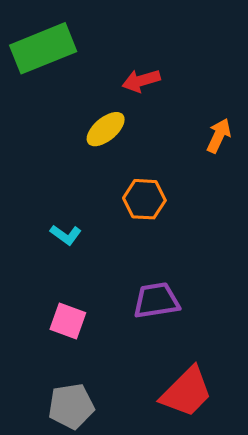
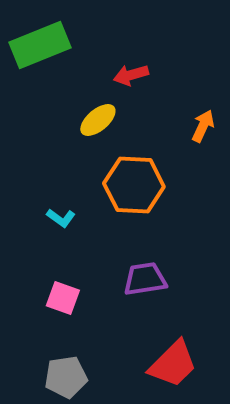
orange hexagon: (144, 199) -> (134, 185), size x1.5

